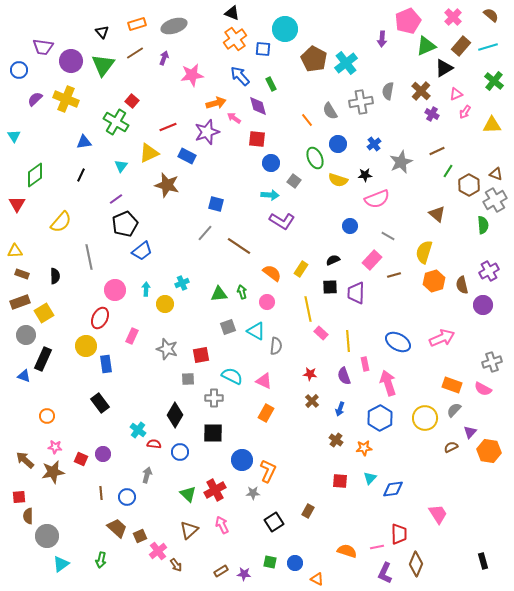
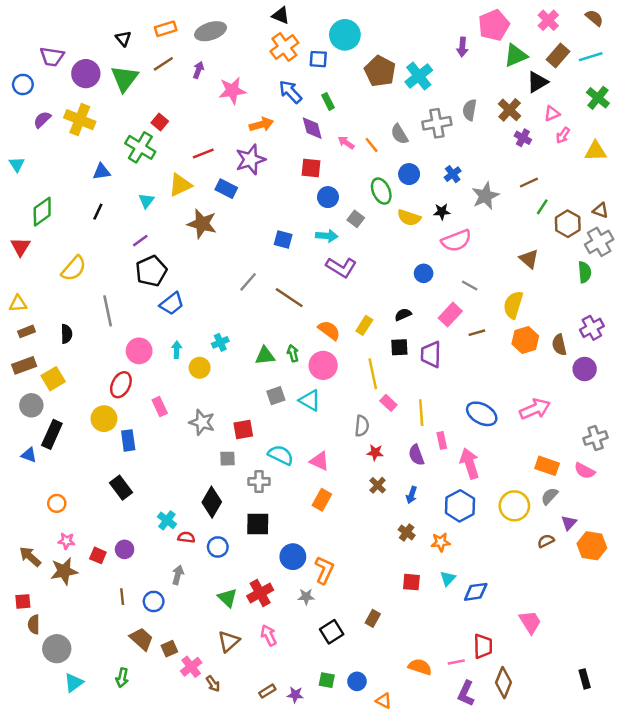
pink arrow: (234, 118) -> (346, 143), moved
blue square: (216, 204) -> (283, 239), moved
brown rectangle: (22, 274) -> (26, 331), turned -40
pink circle: (267, 302) -> (323, 365), size x1.5
pink rectangle: (132, 336) -> (160, 407), turned -49
gray semicircle: (276, 346) -> (362, 426), moved

